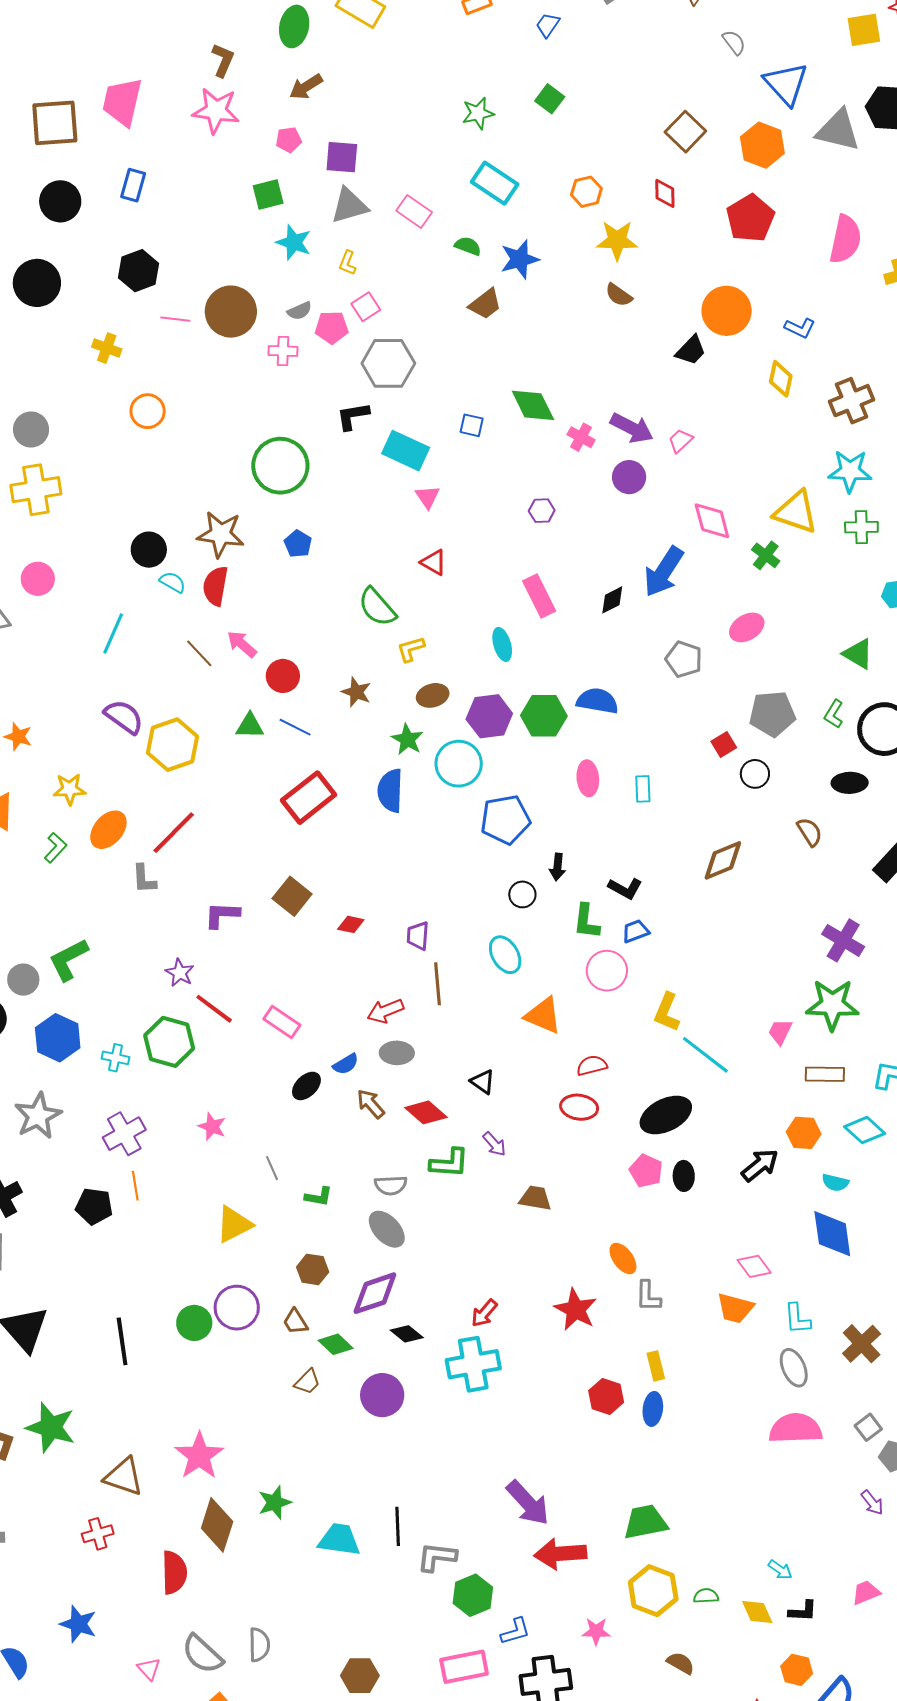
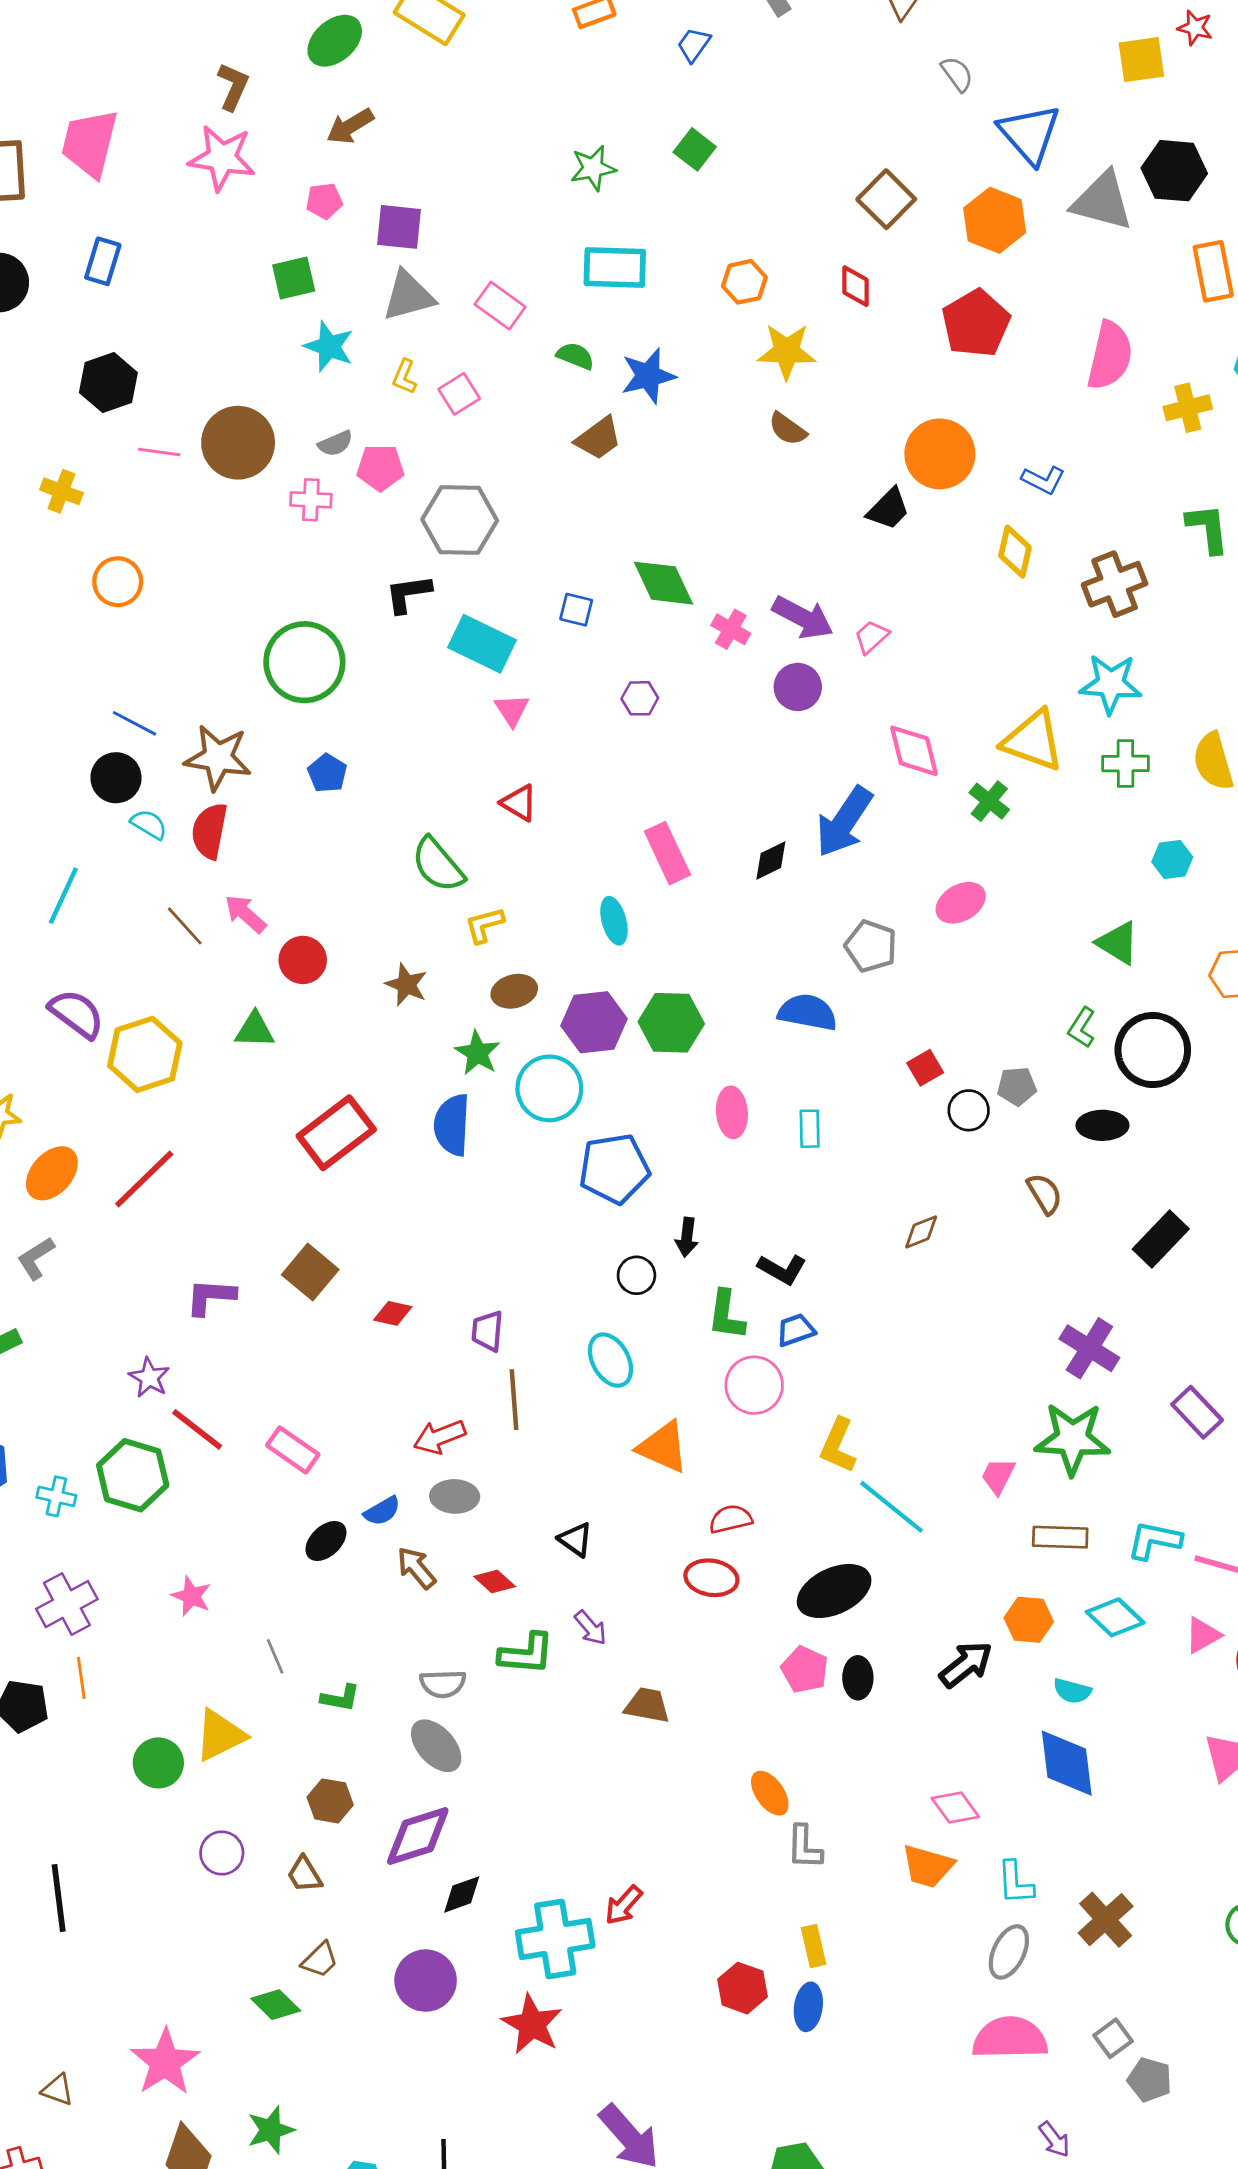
green ellipse: (294, 26) -> (335, 41), turned 36
cyan rectangle: (495, 183) -> (615, 267), turned -33
pink square: (366, 307) -> (459, 394), moved
purple hexagon: (542, 511) -> (640, 698), moved
blue semicircle: (597, 701) -> (808, 1012), moved
gray pentagon: (772, 714) -> (1017, 1086), moved, size x0.6
blue line: (295, 727) -> (134, 723), moved
brown diamond: (723, 860) -> (921, 1232), size x0.6
gray L-shape: (144, 879) -> (36, 1258), moved, turned 60
red diamond: (426, 1112) -> (495, 1581), size x0.7
purple circle: (237, 1308) -> (222, 1853), size x0.7
red star: (576, 1310) -> (532, 2024), moved
red arrow: (484, 1313) -> (624, 1905), moved
green circle: (194, 1323) -> (158, 1763), moved
black diamond: (407, 1334) -> (462, 1894), turned -60
green diamond: (336, 1344) -> (276, 2005), moved
gray ellipse: (794, 1368) -> (1009, 1952), turned 48
brown triangle: (124, 1477) -> (58, 2090), size x0.6
purple arrow: (872, 1503) -> (1054, 2139), moved

